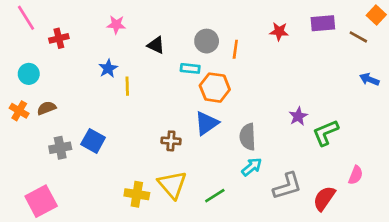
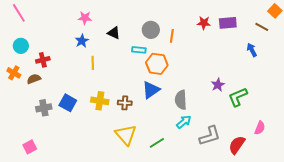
purple rectangle: (323, 23) -> (228, 23), moved
red cross: (59, 38) -> (43, 60), moved
blue star: (108, 68) -> (82, 41), moved
cyan circle: (29, 74) -> (21, 46), moved
blue arrow: (369, 79) -> (252, 50), moved, turned 40
orange cross: (19, 111) -> (14, 73), moved
yellow cross: (137, 194) -> (100, 101), moved
pink square: (41, 201) -> (30, 147), size x0.6

